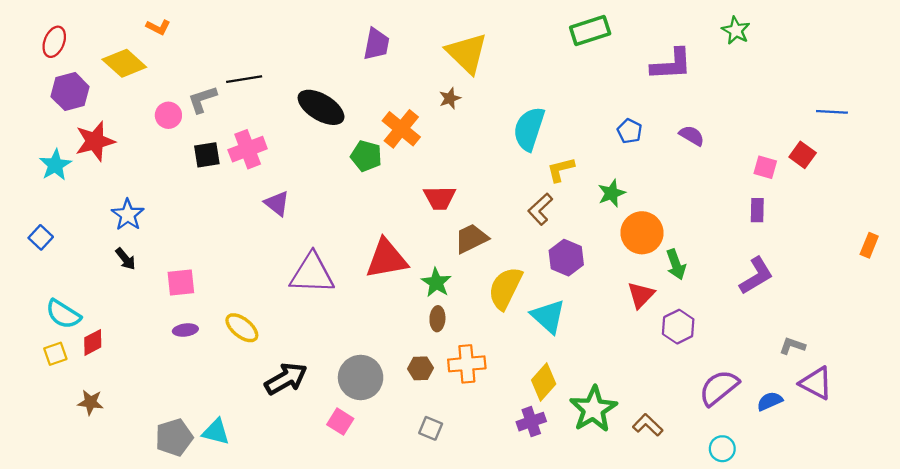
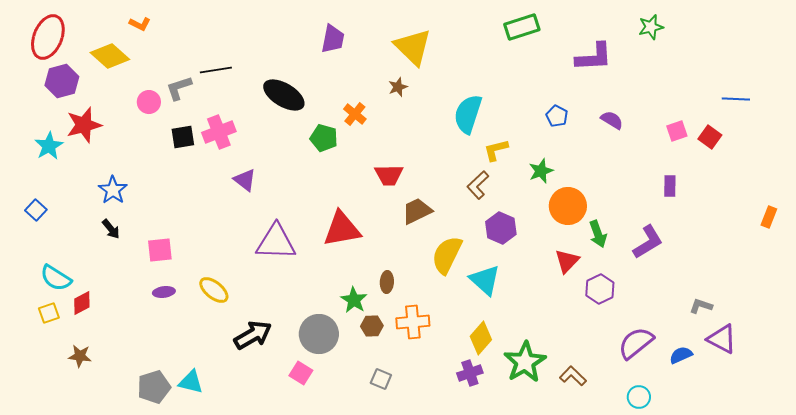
green star: (736, 30) -> (651, 27), turned 30
red ellipse: (54, 42) -> (48, 37), size x1.6
orange cross: (401, 129) -> (355, 114), size x0.7
pink square: (765, 167) -> (677, 131), moved, turned -35
purple L-shape: (756, 276) -> (648, 242), moved
green star: (436, 283) -> (354, 300), moved

